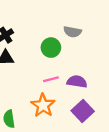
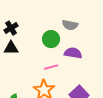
purple semicircle: (77, 82) -> (73, 53), moved

